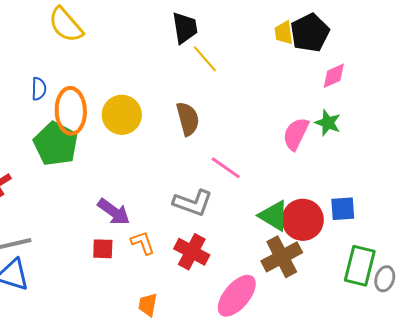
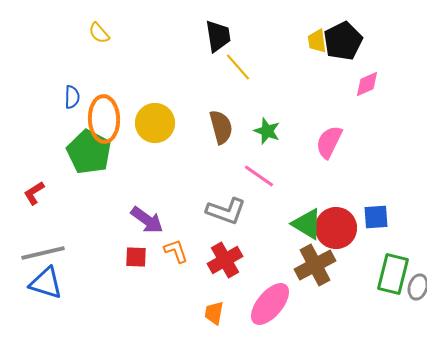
yellow semicircle: (66, 25) -> (99, 33), size x0.6
green star: (328, 123) -> (267, 131), moved
red cross: (192, 252) -> (225, 260), turned 32
orange trapezoid: (148, 305) -> (214, 313), moved

